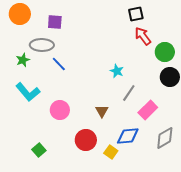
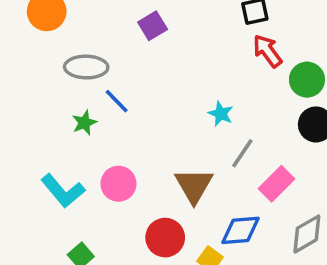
purple square: (55, 22) -> (153, 26), moved, turned -35
green star: (23, 60) -> (84, 123), moved
cyan L-shape: (28, 92) -> (63, 191), moved
brown triangle: (102, 111) -> (194, 186), size x1.6

